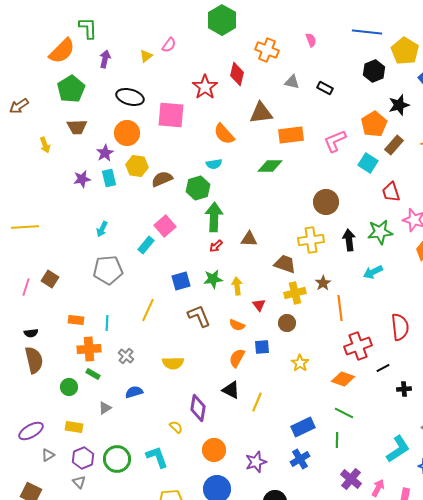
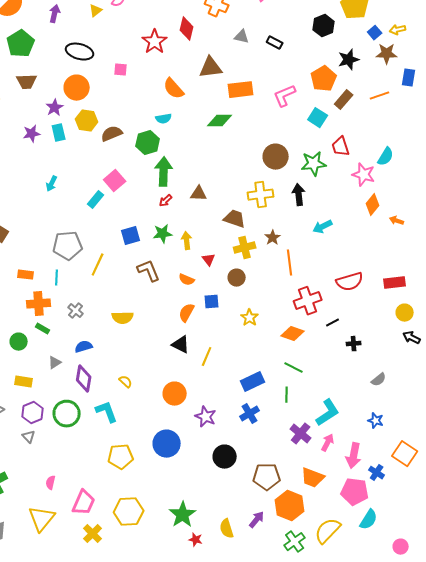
pink square: (171, 115) -> (121, 70), size x0.5
green star: (380, 232) -> (314, 164), moved
gray pentagon: (108, 270) -> (68, 246), moved
red semicircle: (400, 327) -> (350, 282), turned 80
purple diamond: (198, 408) -> (84, 379), moved
cyan L-shape: (398, 449) -> (328, 413), moved
orange circle: (214, 450) -> (175, 394), moved
purple star: (256, 462) -> (206, 417), turned -30

